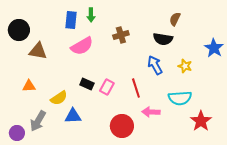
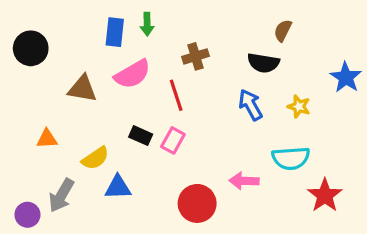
brown triangle: (38, 51) -> (82, 89), moved
red line: (136, 88) -> (176, 95), moved

